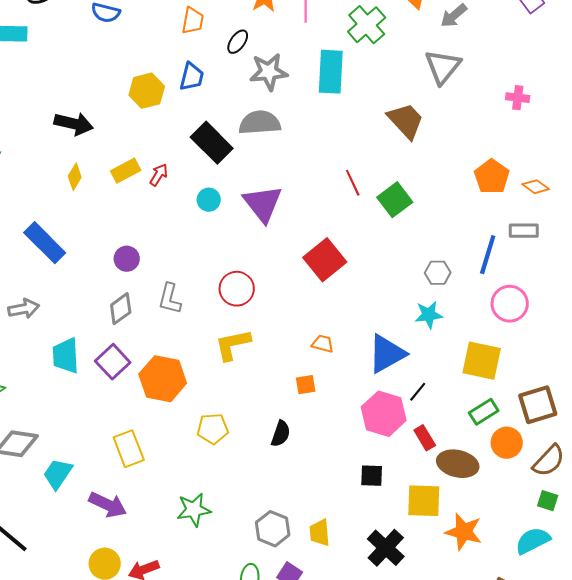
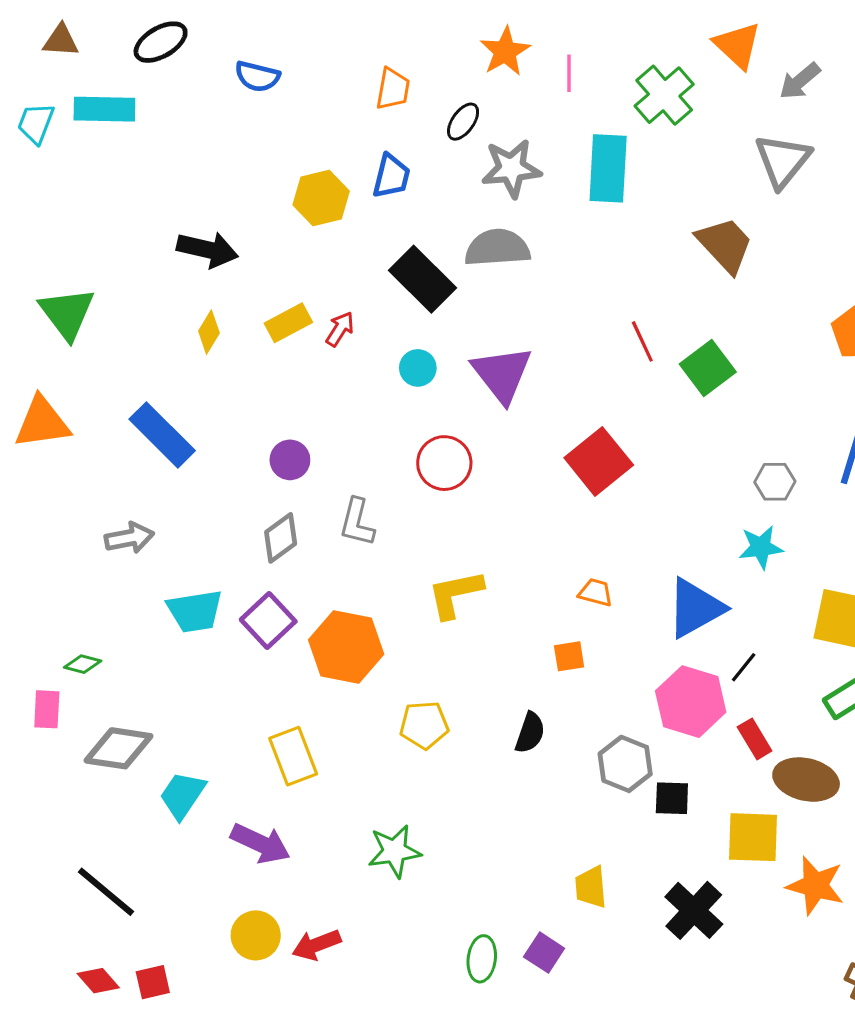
red circle: (237, 289) -> (444, 463), moved
cyan trapezoid: (66, 356) -> (195, 611), turned -96
gray hexagon: (273, 529) -> (625, 764), moved

